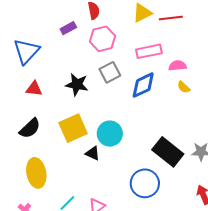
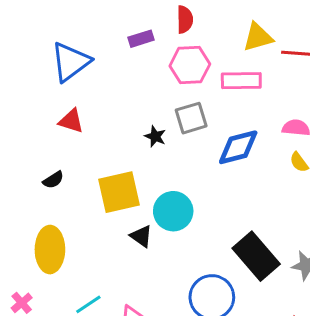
pink rectangle: (149, 51) -> (241, 81), moved
black star: (77, 85) -> (155, 136), moved, size x0.6
black semicircle: (30, 128) -> (53, 180), size x0.6

